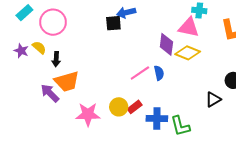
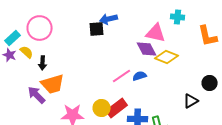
cyan rectangle: (24, 13) -> (13, 38), moved
pink triangle: (189, 27) -> (156, 33), moved
purple diamond: (166, 44) -> (147, 49), turned -35
blue semicircle: (159, 73) -> (140, 76), turned -96
red rectangle: (135, 107) -> (117, 108), size x1.5

